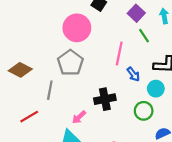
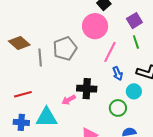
pink circle: (77, 28) -> (95, 26), moved
gray line: (50, 90) -> (40, 58), moved, turned -30
red line: (29, 117) -> (23, 94), moved
pink arrow: (79, 117) -> (69, 100), moved

